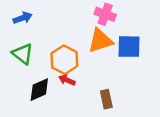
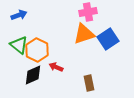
pink cross: (105, 14) -> (88, 12), turned -30
blue square: (129, 47) -> (108, 39), turned -35
orange hexagon: (64, 60) -> (37, 50), moved

